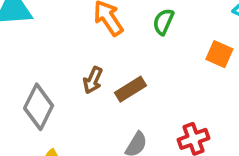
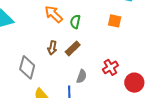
green semicircle: (163, 22) -> (75, 22), moved

